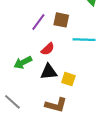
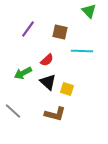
purple line: (38, 22) -> (28, 29), moved
black triangle: (49, 72) -> (48, 82), turned 48

